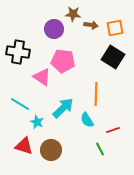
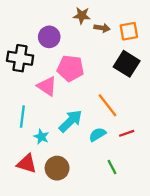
purple circle: (54, 29) -> (49, 37), moved
orange line: (96, 94) -> (108, 105), turned -40
cyan line: (20, 104) -> (22, 117), turned 66
cyan semicircle: (87, 120) -> (97, 134), turned 91
red line: (113, 130) -> (127, 133), moved

